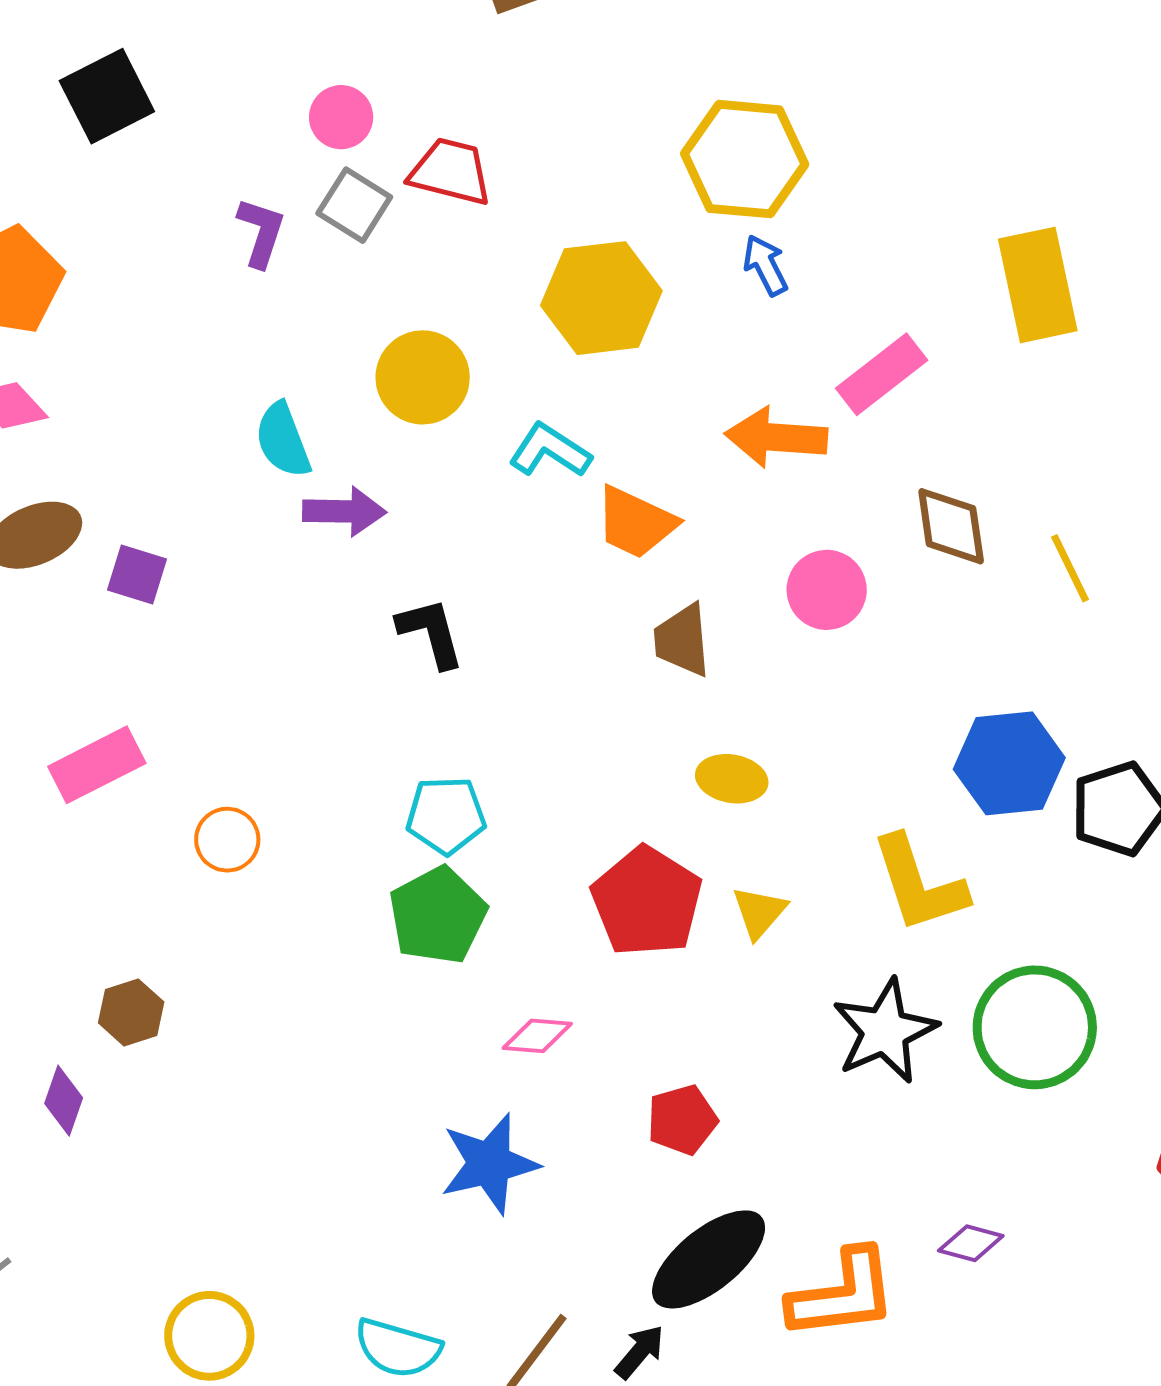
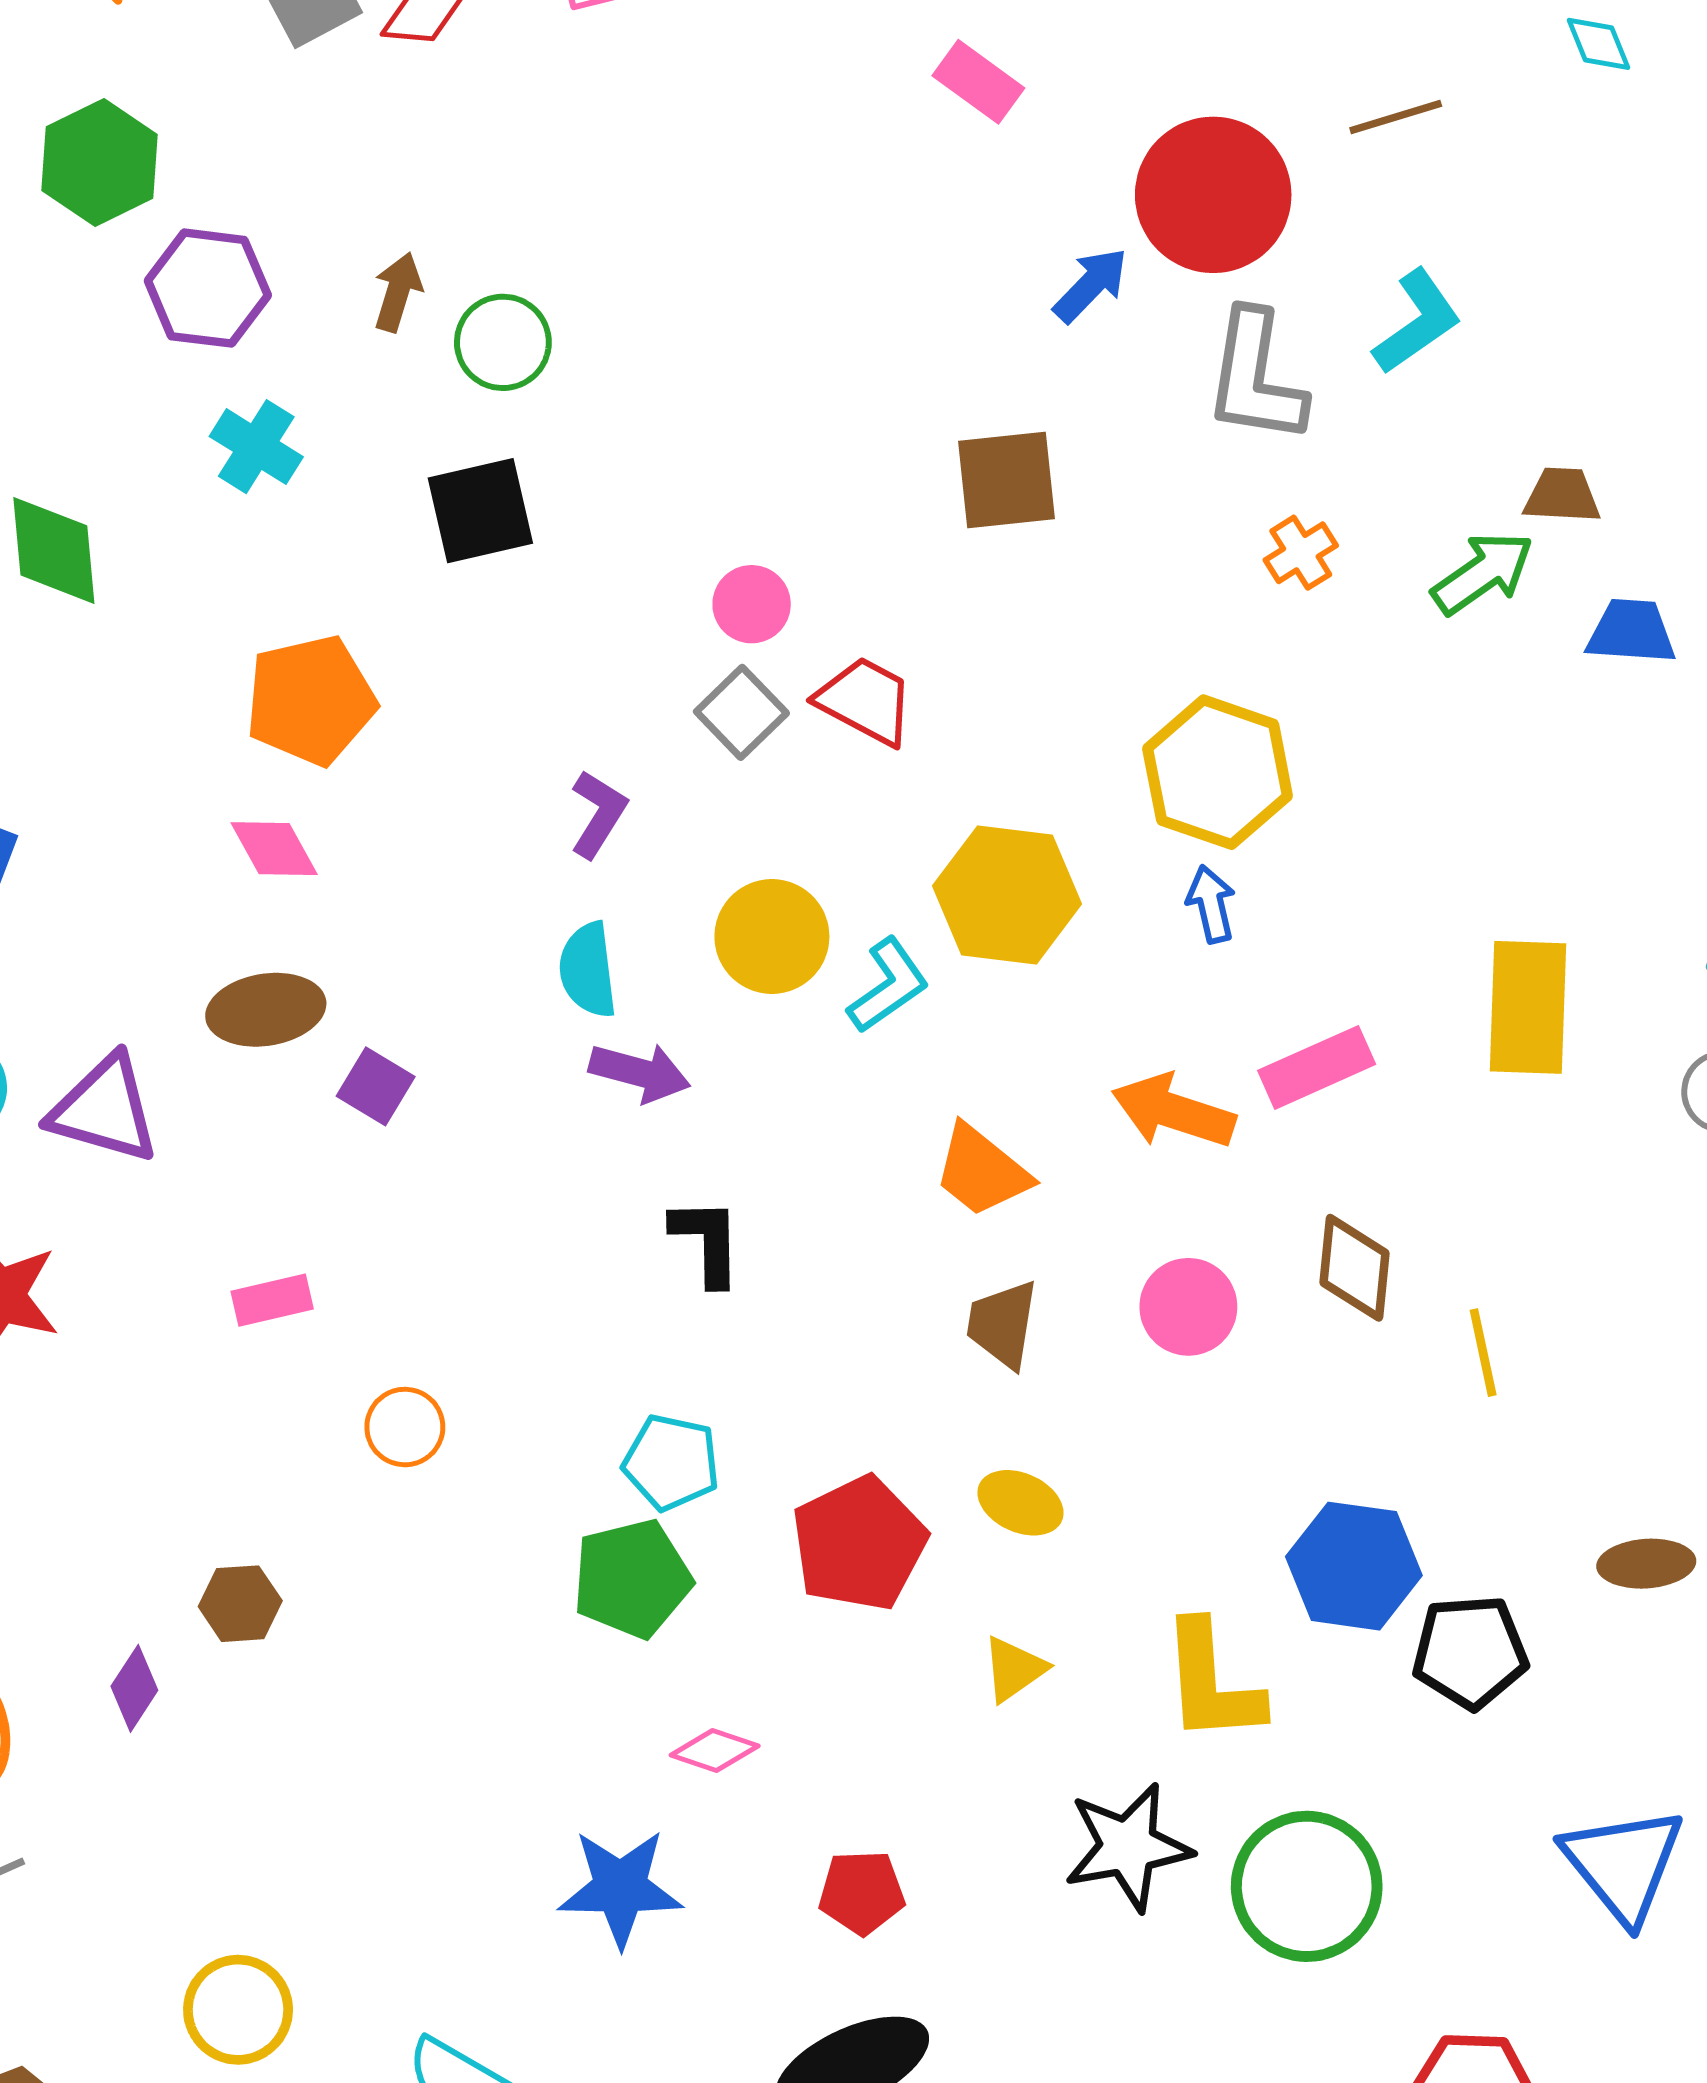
purple L-shape: (261, 232) -> (598, 814), moved
cyan L-shape: (550, 451) -> (888, 986), moved, turned 98
pink rectangle: (97, 765) -> (272, 1300), size x0.7
red pentagon: (647, 902) -> (859, 1543), moved

